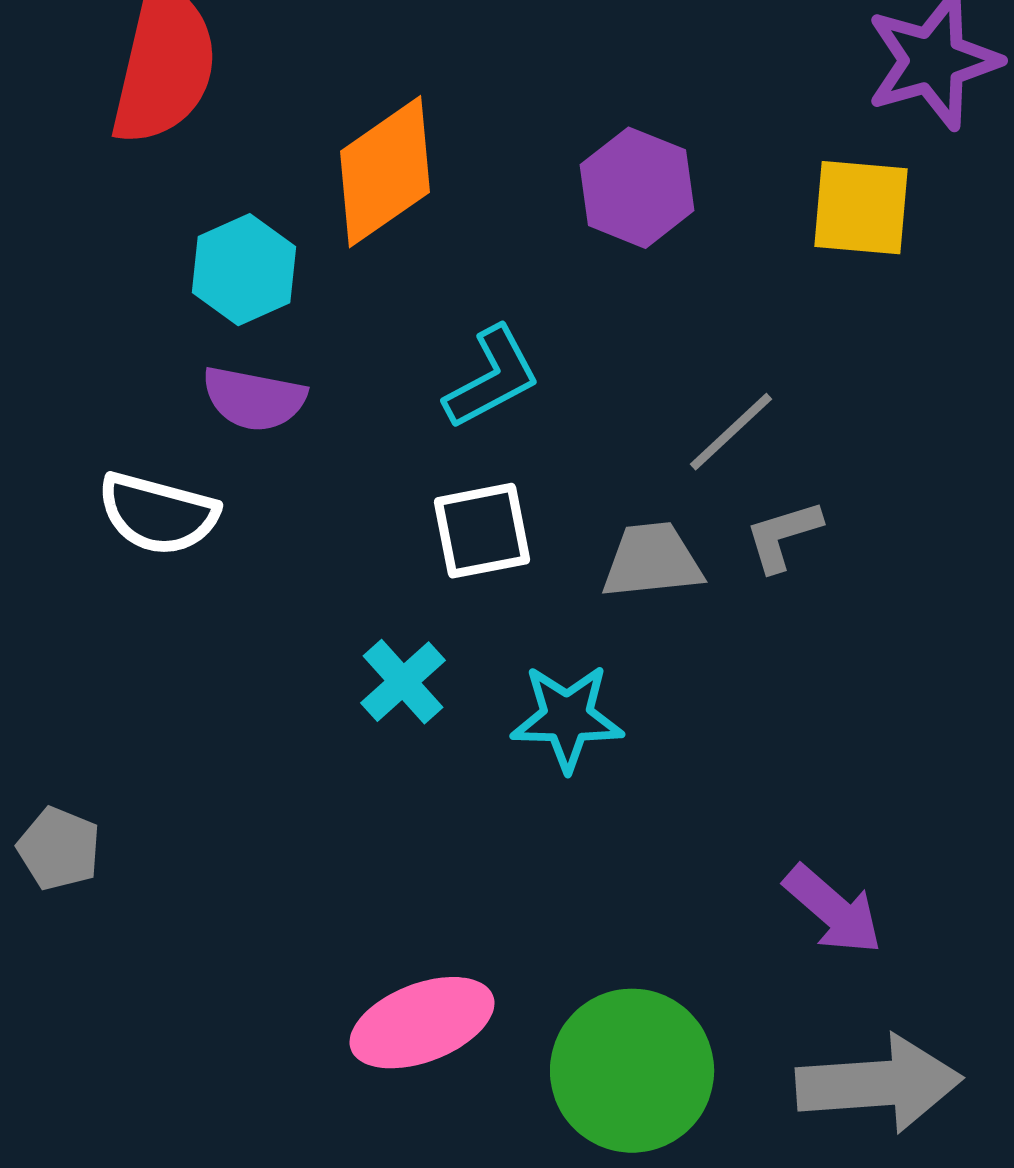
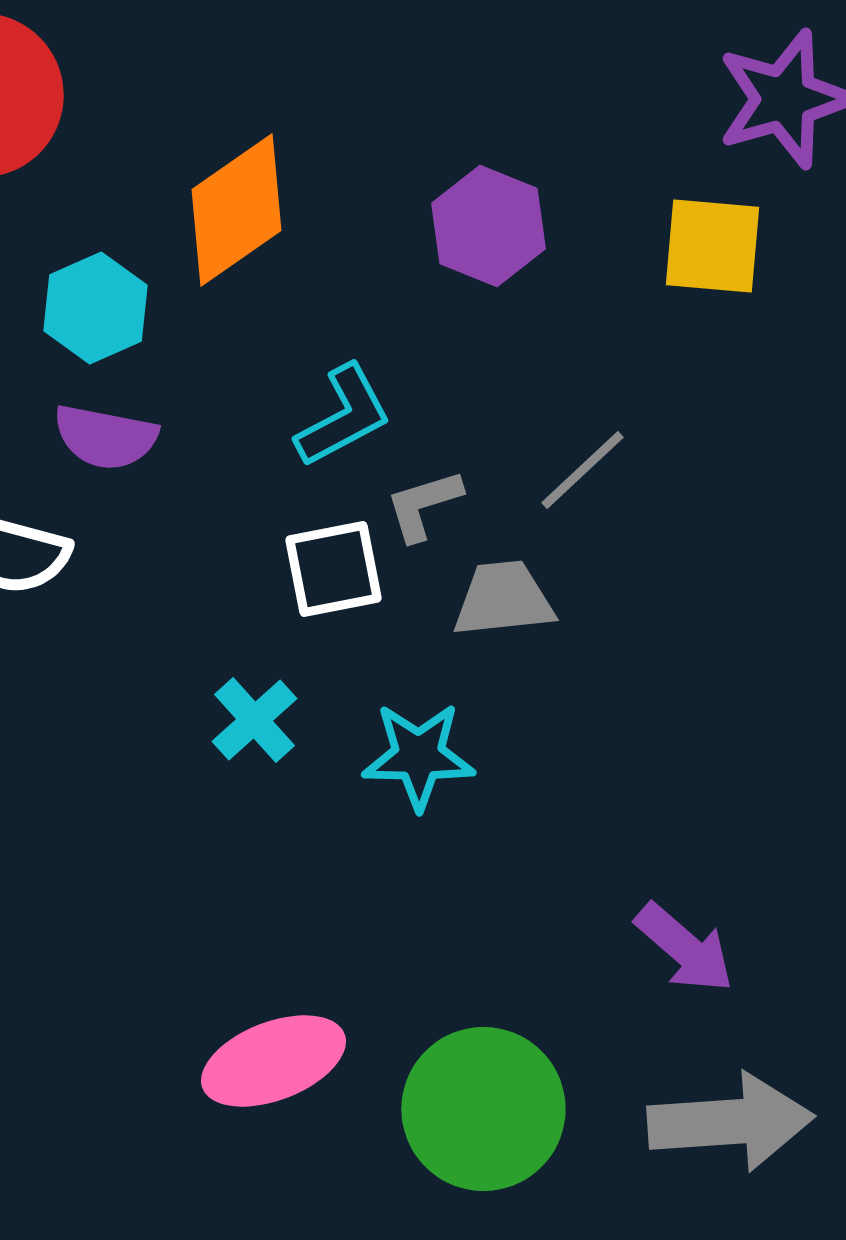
gray L-shape: (783, 536) -> (423, 505), moved

